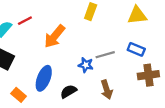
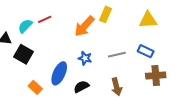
orange arrow: (54, 36) -> (84, 26), moved
blue star: (86, 65) -> (85, 58), moved

